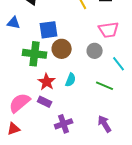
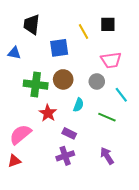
blue square: (49, 30) -> (59, 48), moved
cyan semicircle: (71, 80) -> (78, 105), moved
purple rectangle: (45, 102) -> (69, 133), moved

